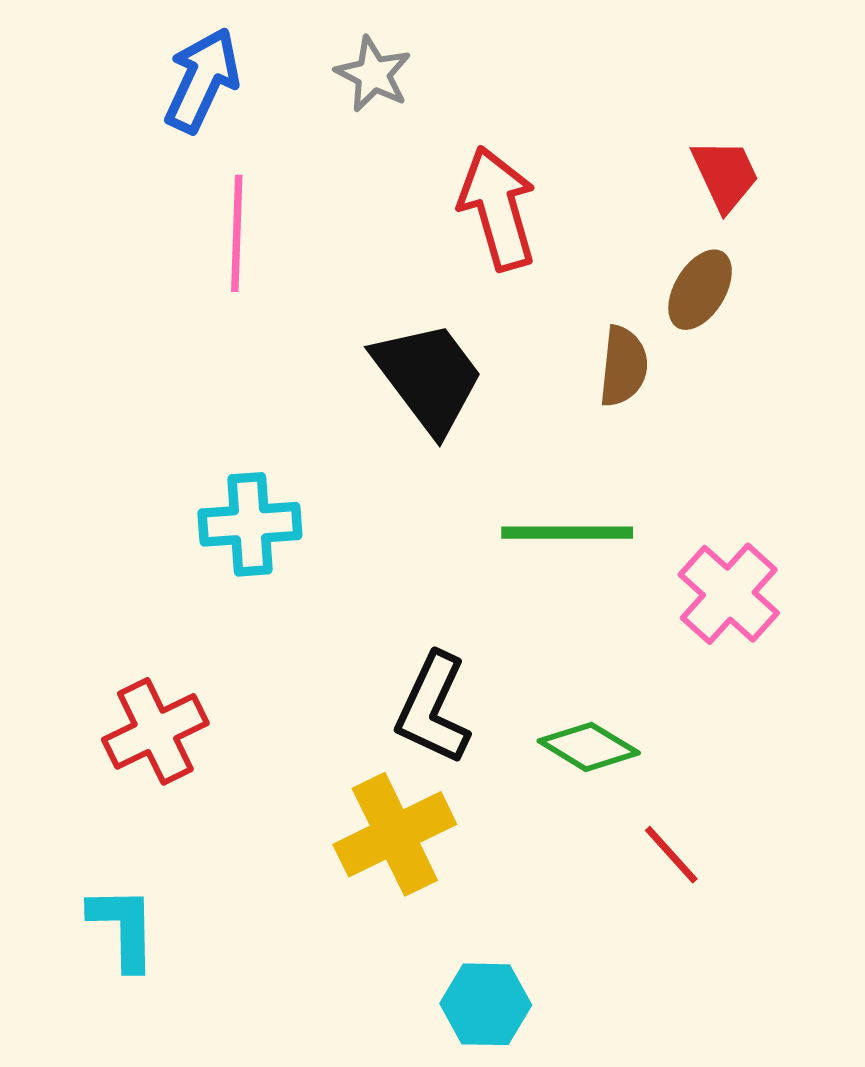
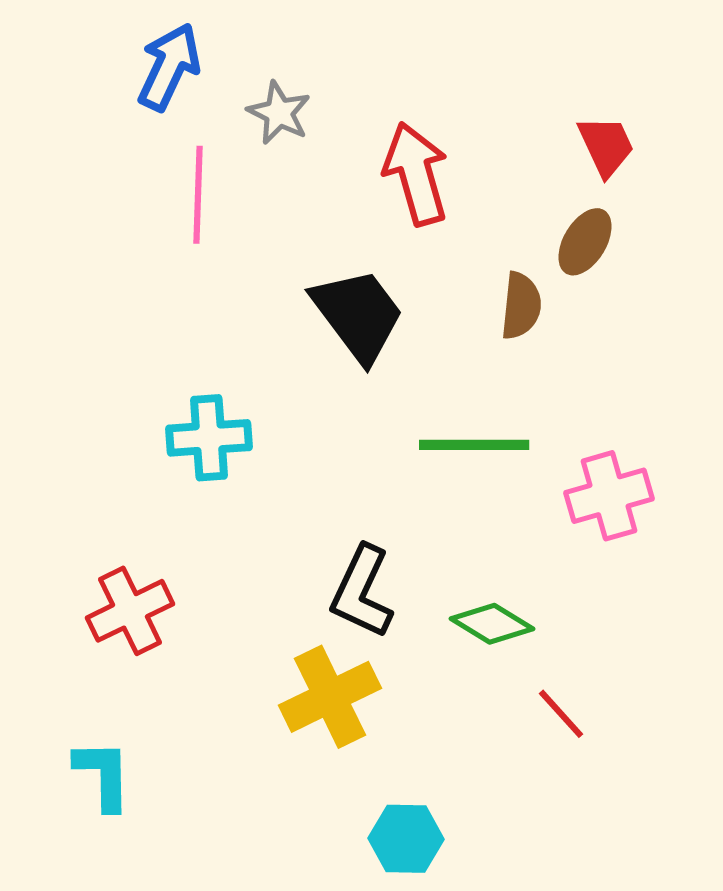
gray star: (373, 74) -> (279, 113), moved
pink cross: (729, 594) -> (609, 496), turned 32

